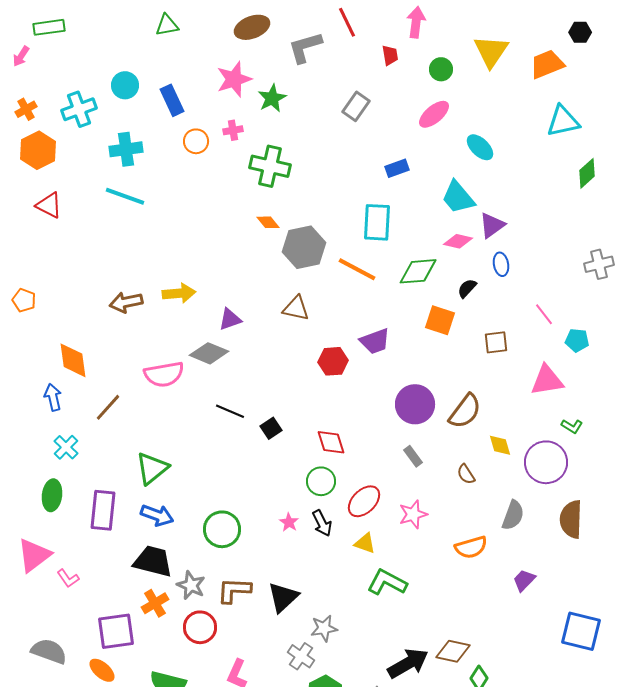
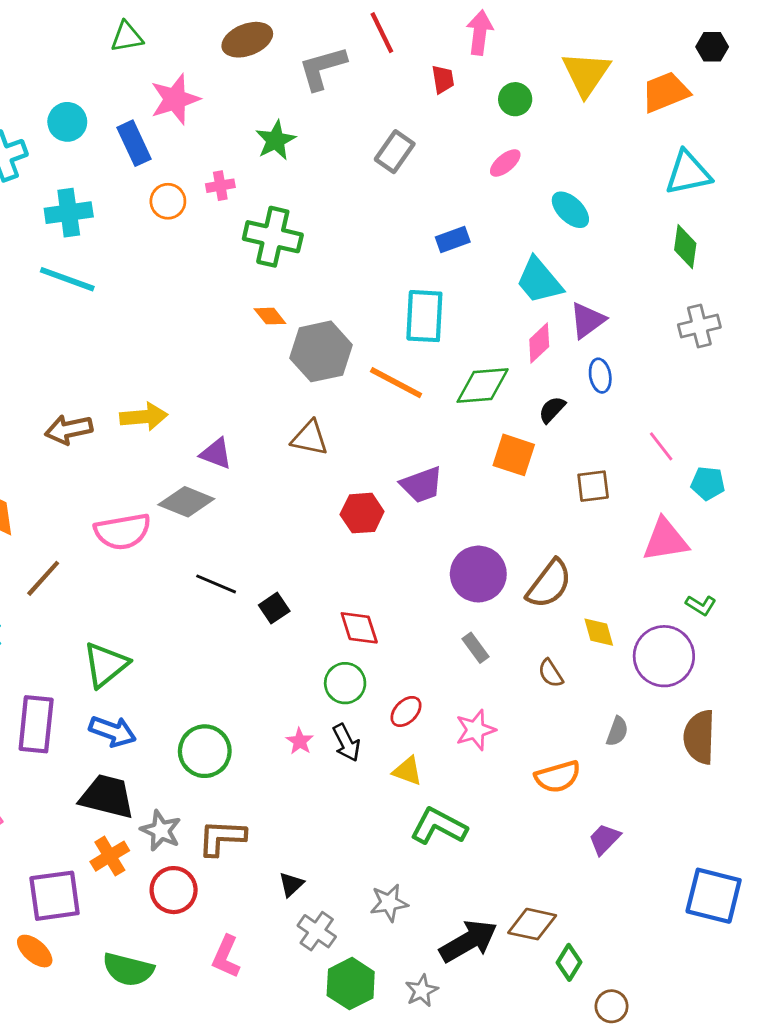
pink star: (234, 79) -> (175, 99), moved
pink ellipse: (434, 114) -> (505, 163), size x0.7
green diamond: (587, 173) -> (685, 247), moved, turned -40
pink diamond: (458, 241) -> (539, 343), turned -56
gray cross: (599, 264) -> (699, 326), moved
purple triangle: (230, 319) -> (216, 454), turned 40
red ellipse: (364, 501) -> (406, 711), size x0.7
gray semicircle: (513, 515) -> (617, 731), size x0.7
purple trapezoid: (524, 580) -> (604, 839), moved
black triangle: (283, 597) -> (291, 884), moved, size x0.6
gray star: (324, 628) -> (389, 903), moved

